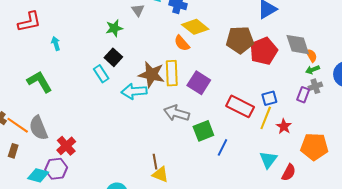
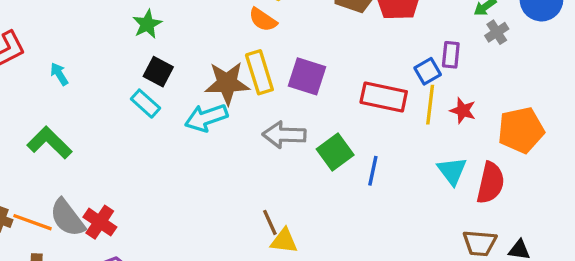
purple rectangle: (303, 95) -> (451, 55), moved
red cross: (66, 146) -> (100, 222), moved
red semicircle: (289, 172) -> (491, 183), size x1.4

